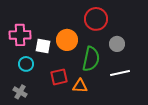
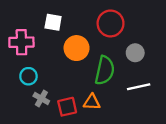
white square: (43, 46) -> (53, 22), moved
red square: (59, 77) -> (67, 107), moved
gray cross: (20, 92) -> (41, 98), moved

